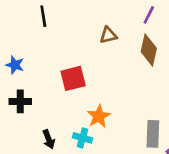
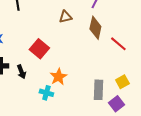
red square: (73, 78) -> (39, 49), turned -36
black arrow: (49, 139) -> (21, 72), moved

